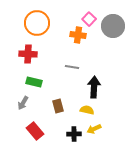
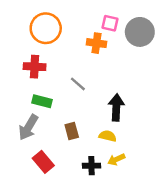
pink square: (89, 19) -> (110, 23), turned -32
gray line: (72, 67) -> (78, 84), moved, turned 32
gray arrow: (23, 103) -> (28, 127), size x1.5

